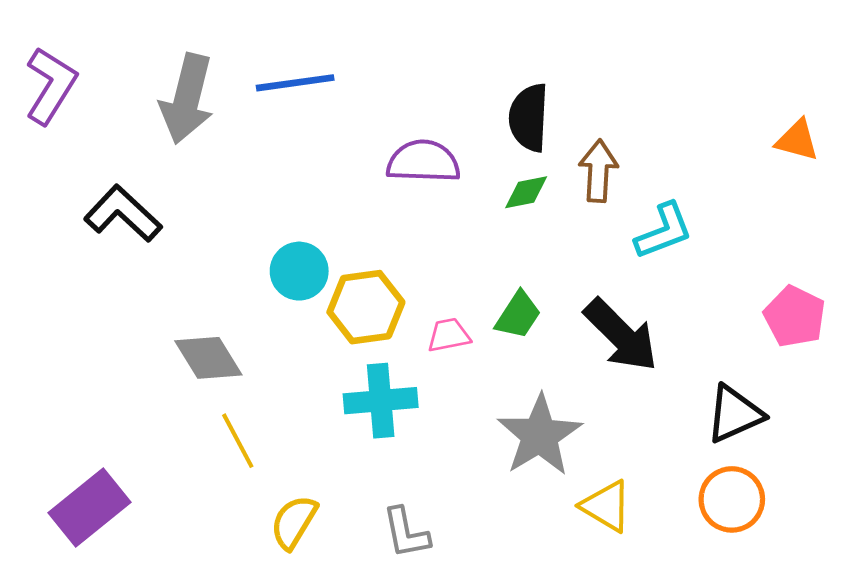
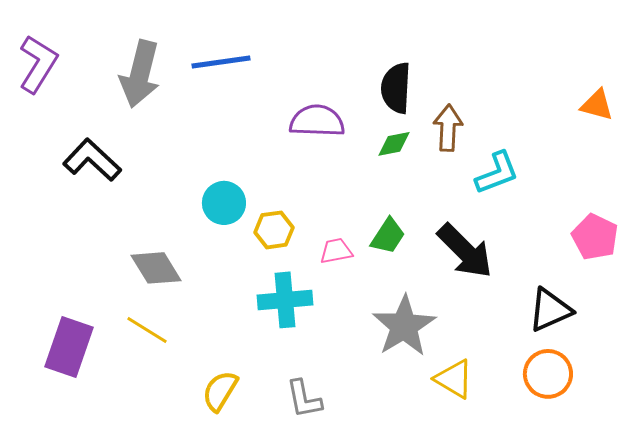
yellow hexagon: (366, 307) -> (274, 230), size x0.7
yellow line: (238, 441) -> (147, 330), moved, turned -30
purple rectangle: (89, 507) -> (69, 347), moved, turned -32

